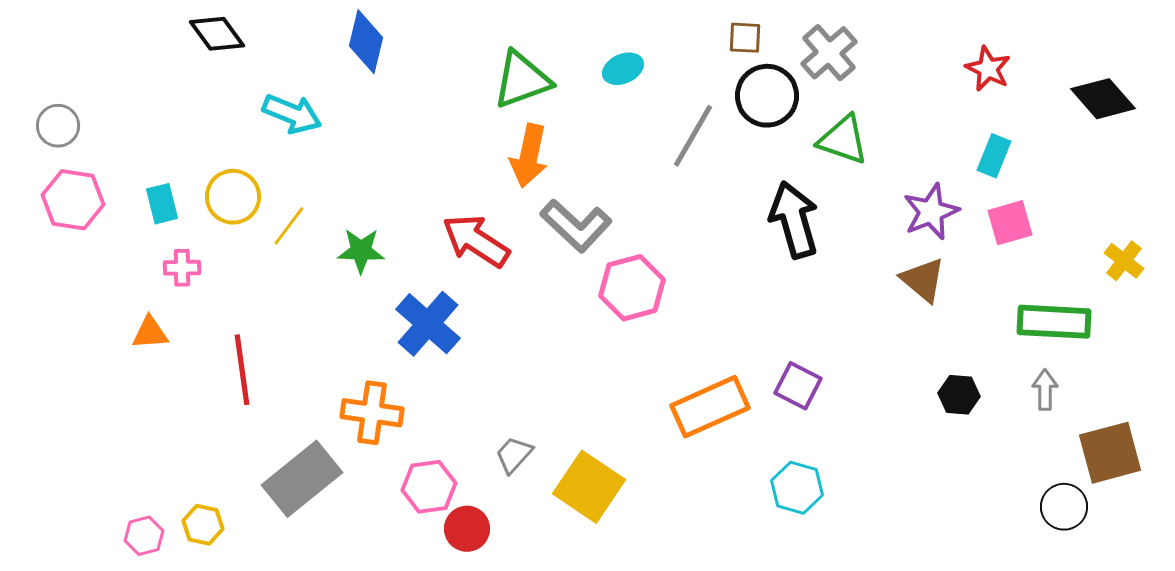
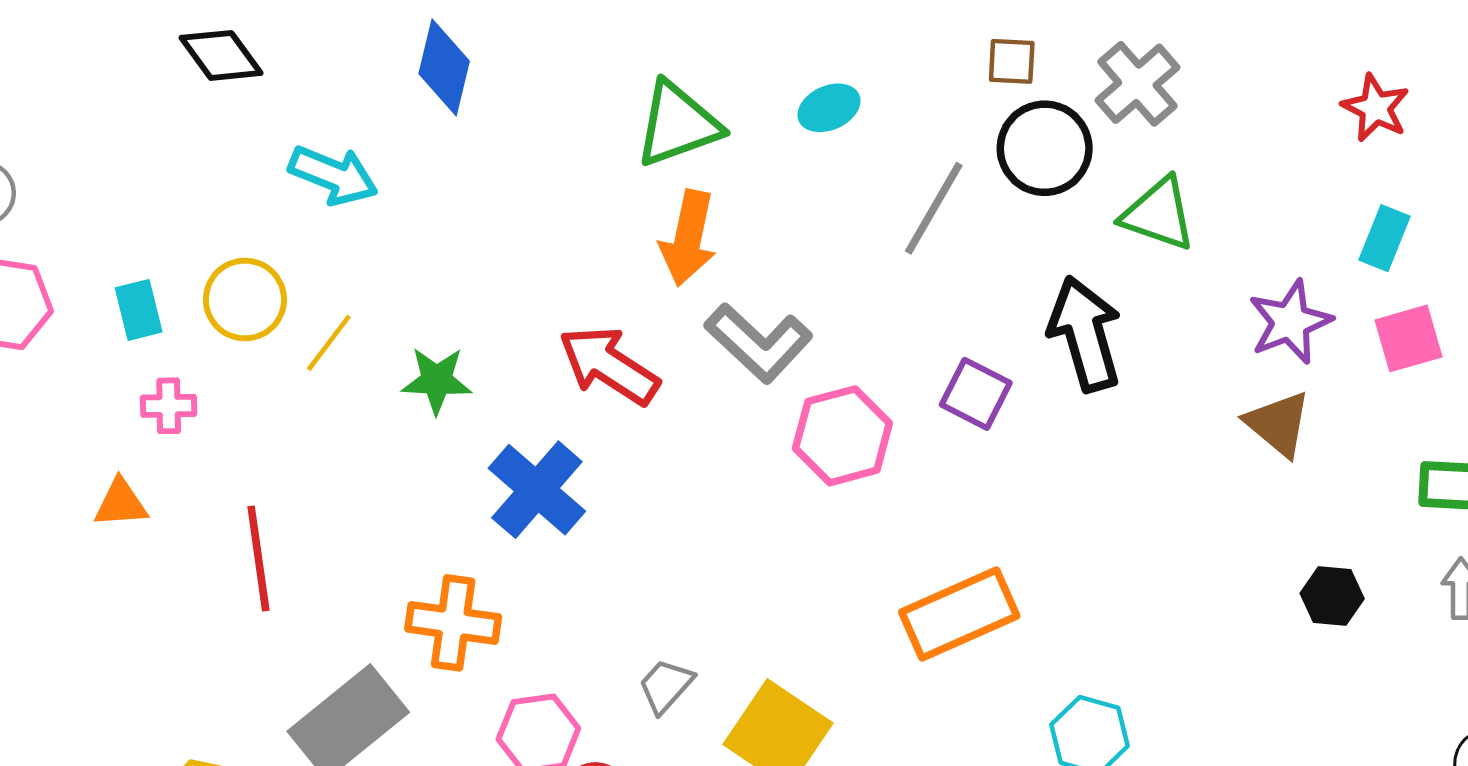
purple square: (798, 386) -> (976, 394), moved

